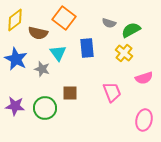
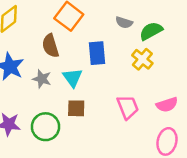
brown semicircle: (38, 33) -> (50, 46), moved, turned 60
cyan triangle: (58, 53) -> (72, 78), moved
pink semicircle: (144, 78) -> (167, 105), moved

